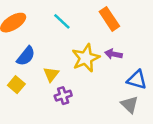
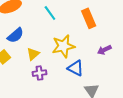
purple arrow: (114, 54) -> (104, 50), moved, turned -48
blue triangle: (137, 80) -> (75, 68), moved

